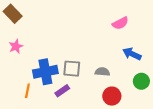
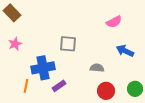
gray square: (72, 69) -> (68, 44), moved
green circle: (141, 81) -> (135, 89), moved

